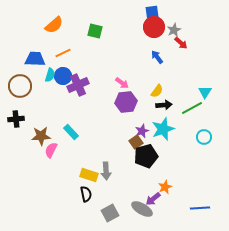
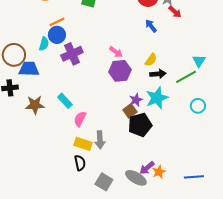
blue trapezoid: (35, 59) -> (29, 69), moved
blue circle: (63, 76) -> (57, 35), moved
pink semicircle: (51, 150) -> (80, 119), moved
orange star: (165, 187) -> (159, 172), moved
gray square: (110, 213) -> (104, 182), turned -30

